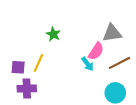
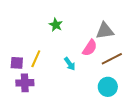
green star: (53, 34) -> (56, 25), moved
cyan arrow: (88, 64) -> (70, 64), moved

